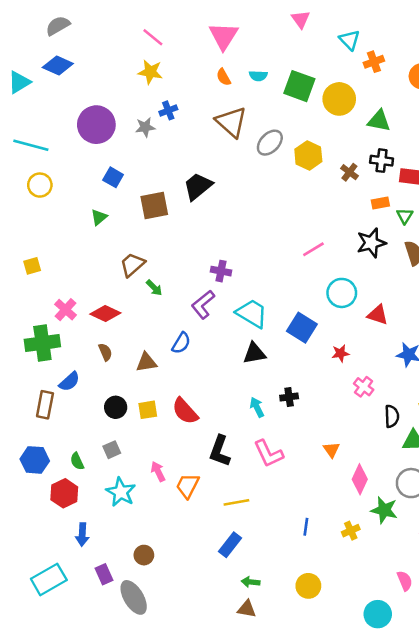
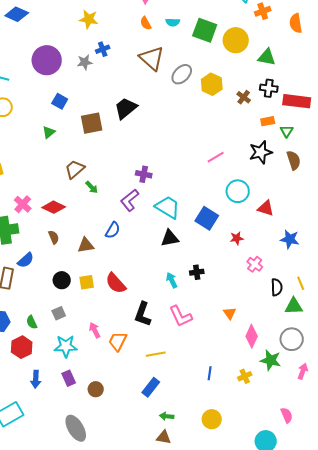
cyan star: (121, 492) -> (66, 346), turned -30
brown circle: (144, 555) -> (96, 389), moved
purple rectangle: (104, 574) -> (69, 378), moved

